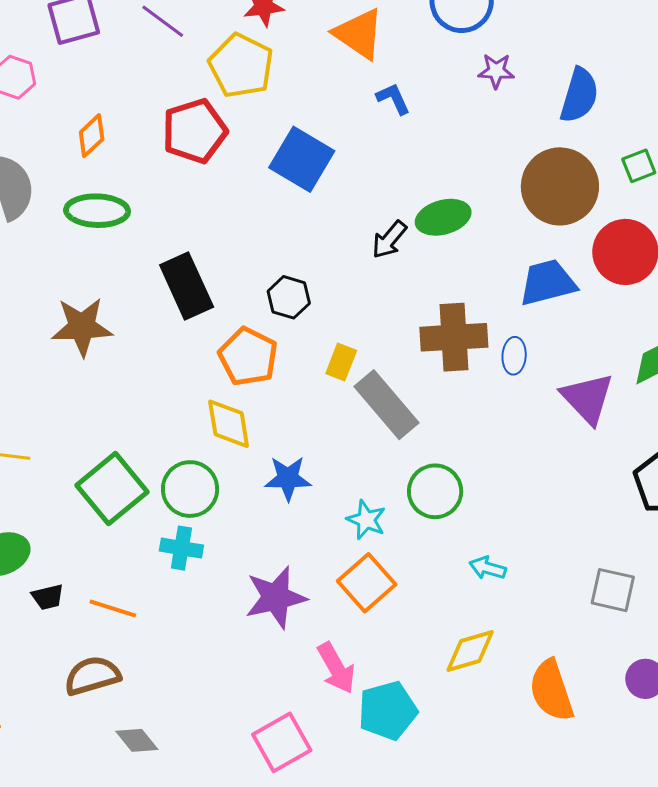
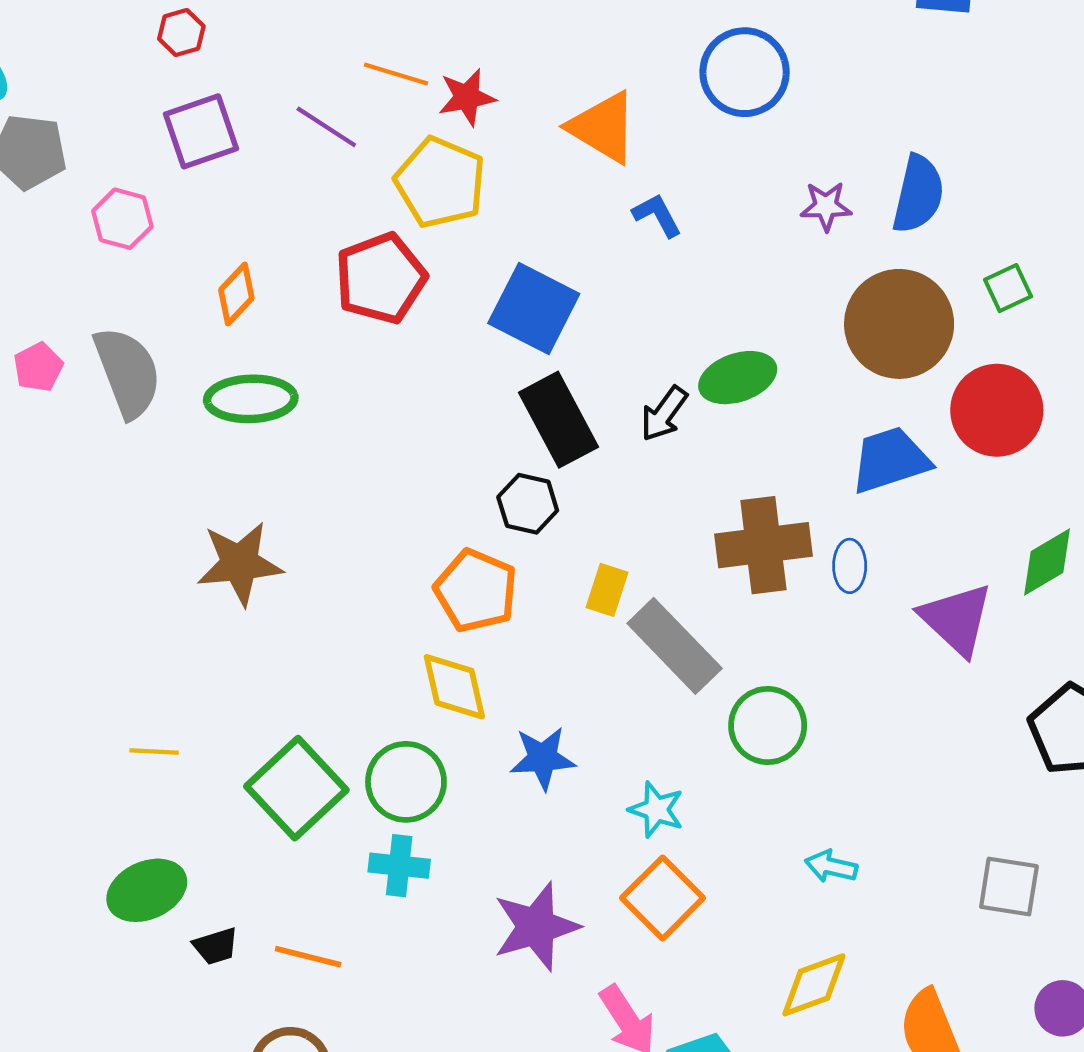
purple star: (496, 71) -> (826, 206), moved
black rectangle: (187, 286) -> (559, 420), moved
green circle: (435, 491) -> (768, 725), moved

